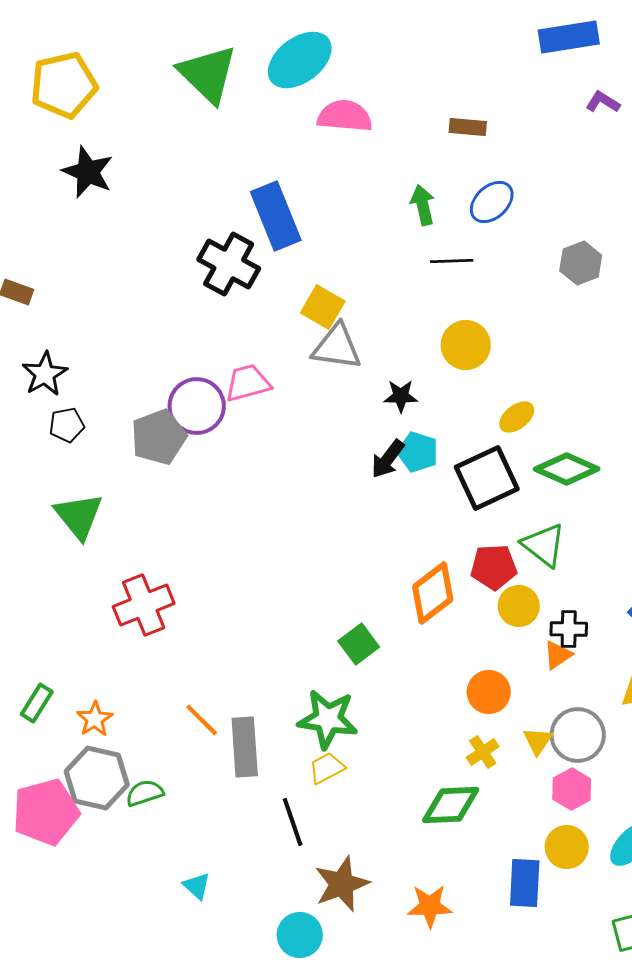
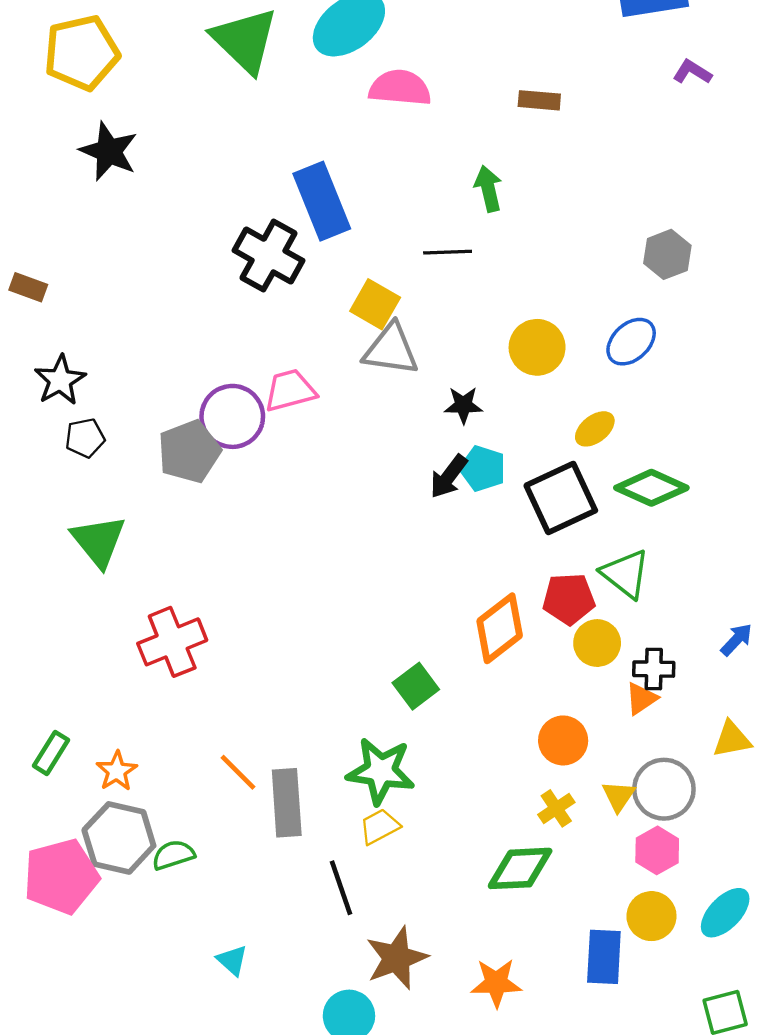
blue ellipse: (492, 202) -> (631, 342), moved
black line: (452, 261) -> (448, 252), moved

